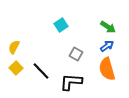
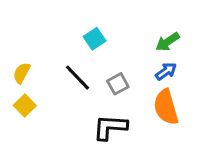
green arrow: (108, 27) -> (168, 42), turned 112
gray square: (76, 54) -> (118, 84), turned 32
black line: (41, 71) -> (77, 78), moved

